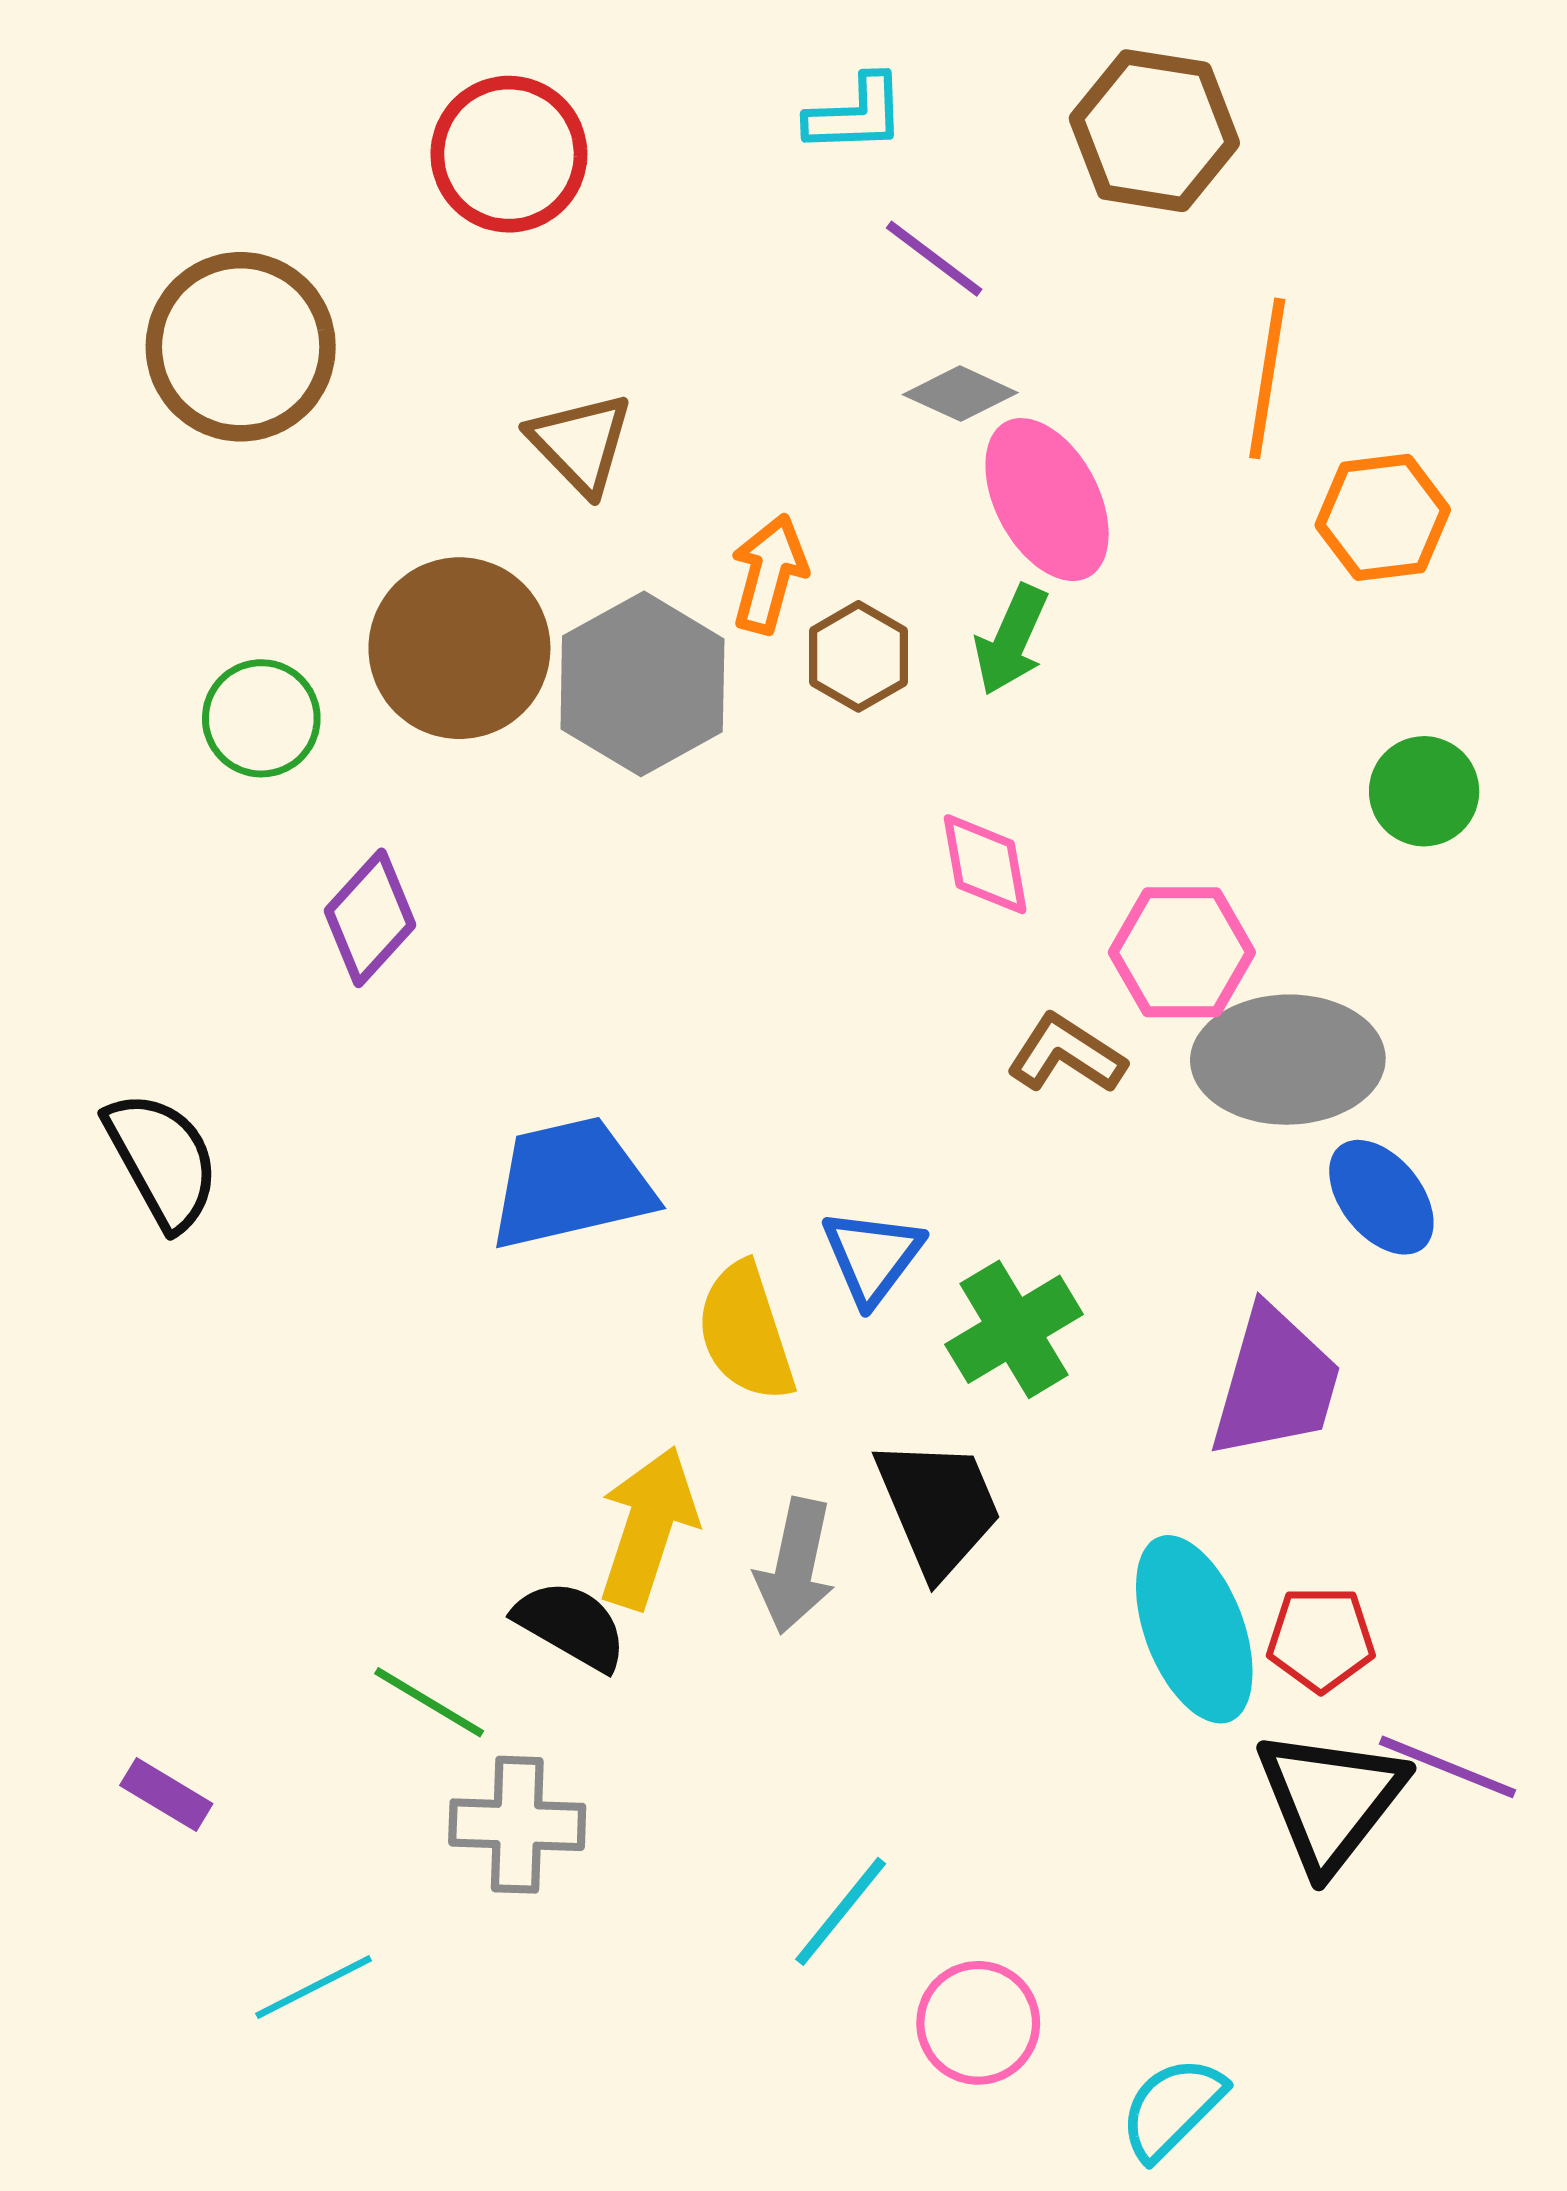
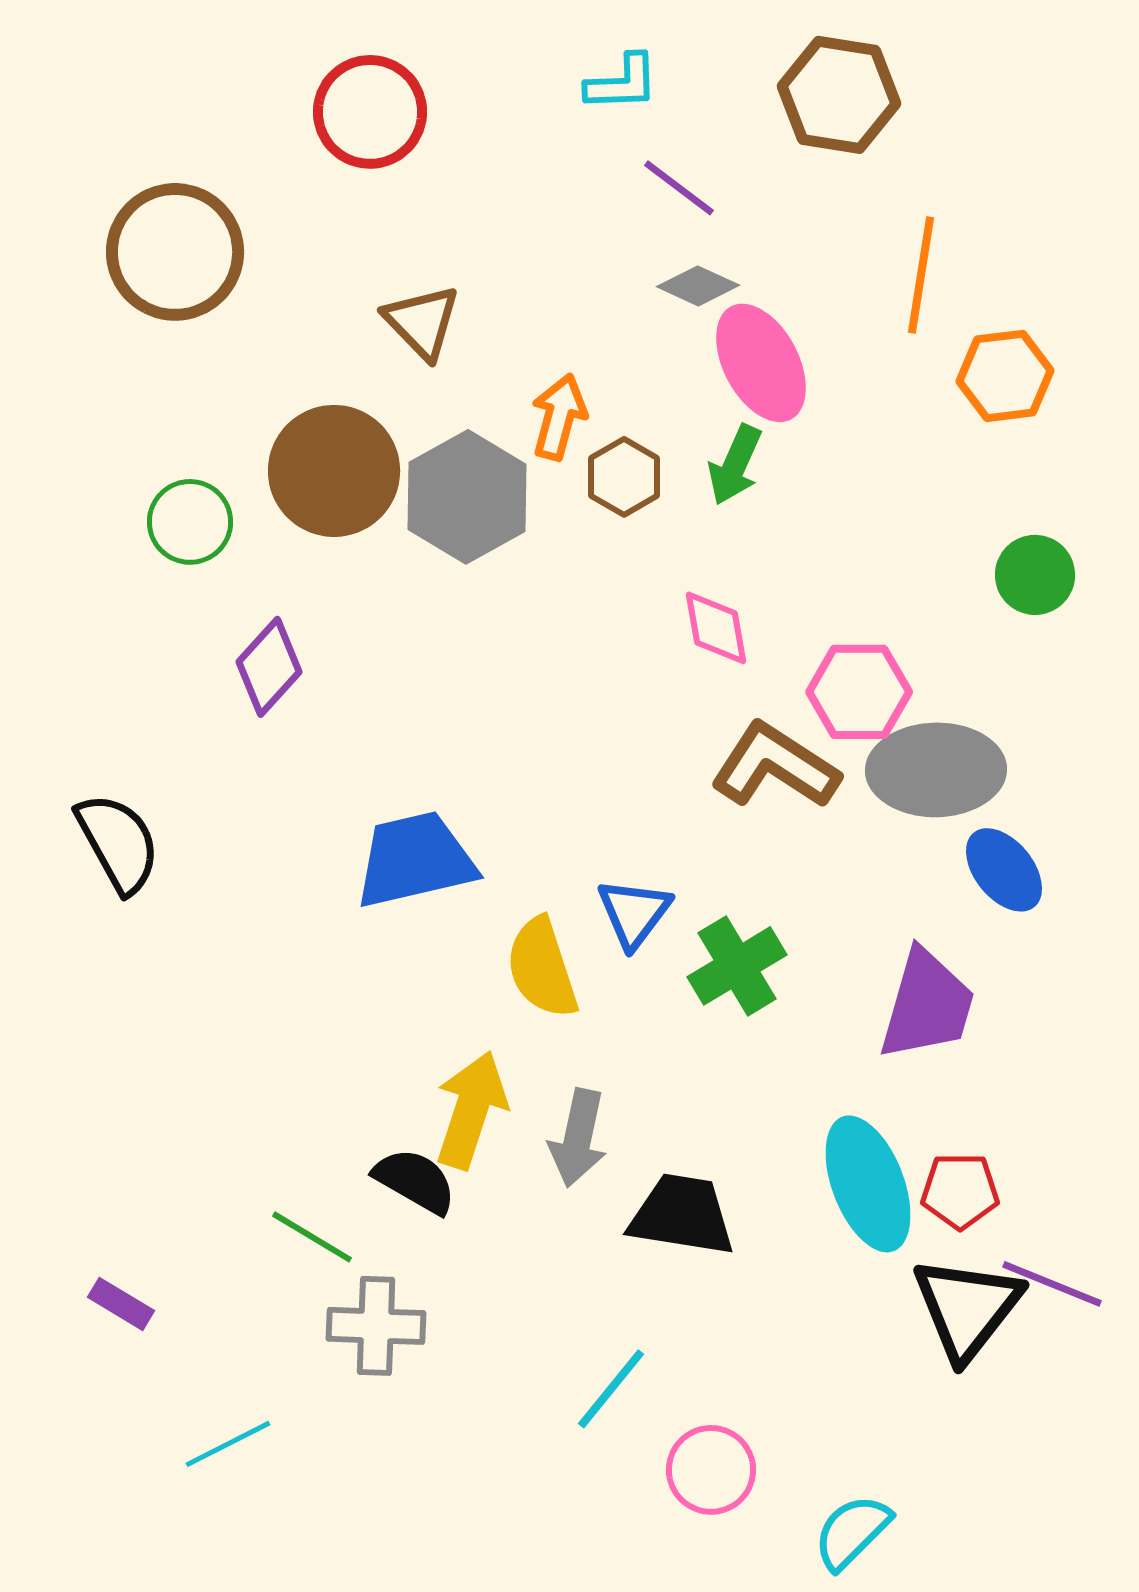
brown L-shape: (1066, 1054) -> (775, 766), size x1.5
black trapezoid: (938, 1507) -> (682, 1215), moved, turned -58

